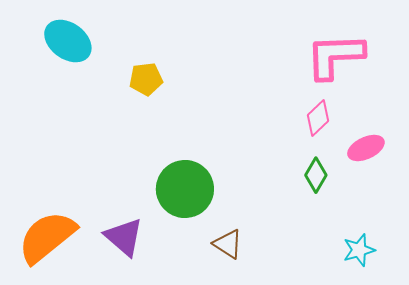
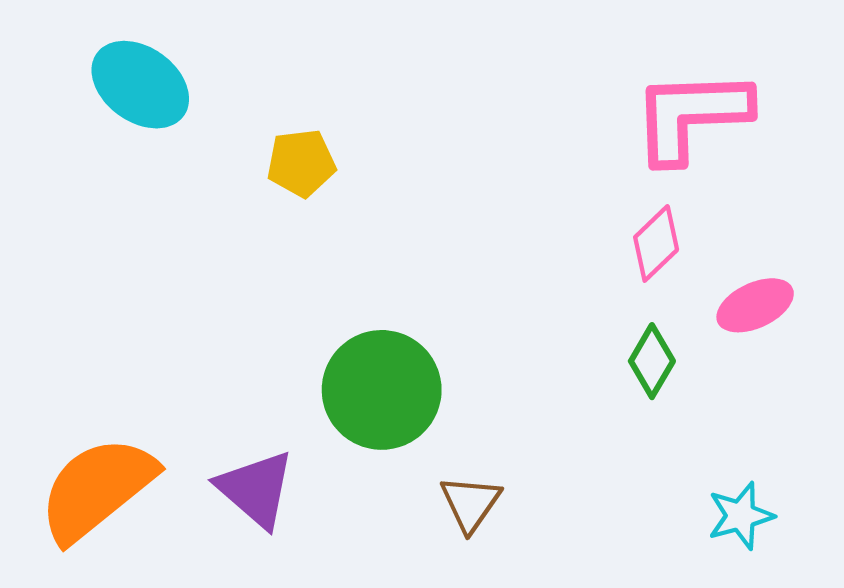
brown triangle: (228, 244) -> (470, 503), turned 32

